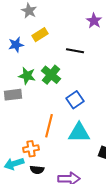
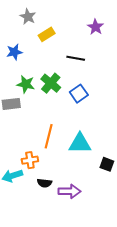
yellow rectangle: (40, 35) -> (47, 34), moved
blue square: (75, 100) -> (79, 94), moved
black semicircle: (37, 170) -> (45, 183), moved

